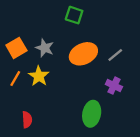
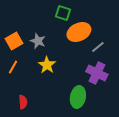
orange ellipse: (83, 54) -> (79, 32), moved
yellow star: (39, 76) -> (47, 65), moved
purple cross: (114, 86) -> (97, 73), size x1.5

